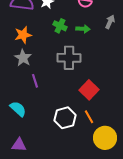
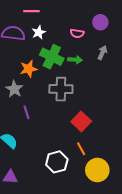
green cross: (60, 26) -> (52, 57), size x1.6
orange star: (23, 35) -> (29, 69), moved
white hexagon: (65, 118) -> (57, 162), moved

